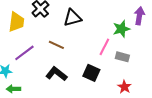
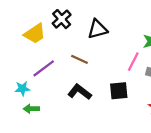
yellow trapezoid: (16, 22) -> (35, 34), turned 50
black square: (91, 73) -> (119, 91), turned -30

